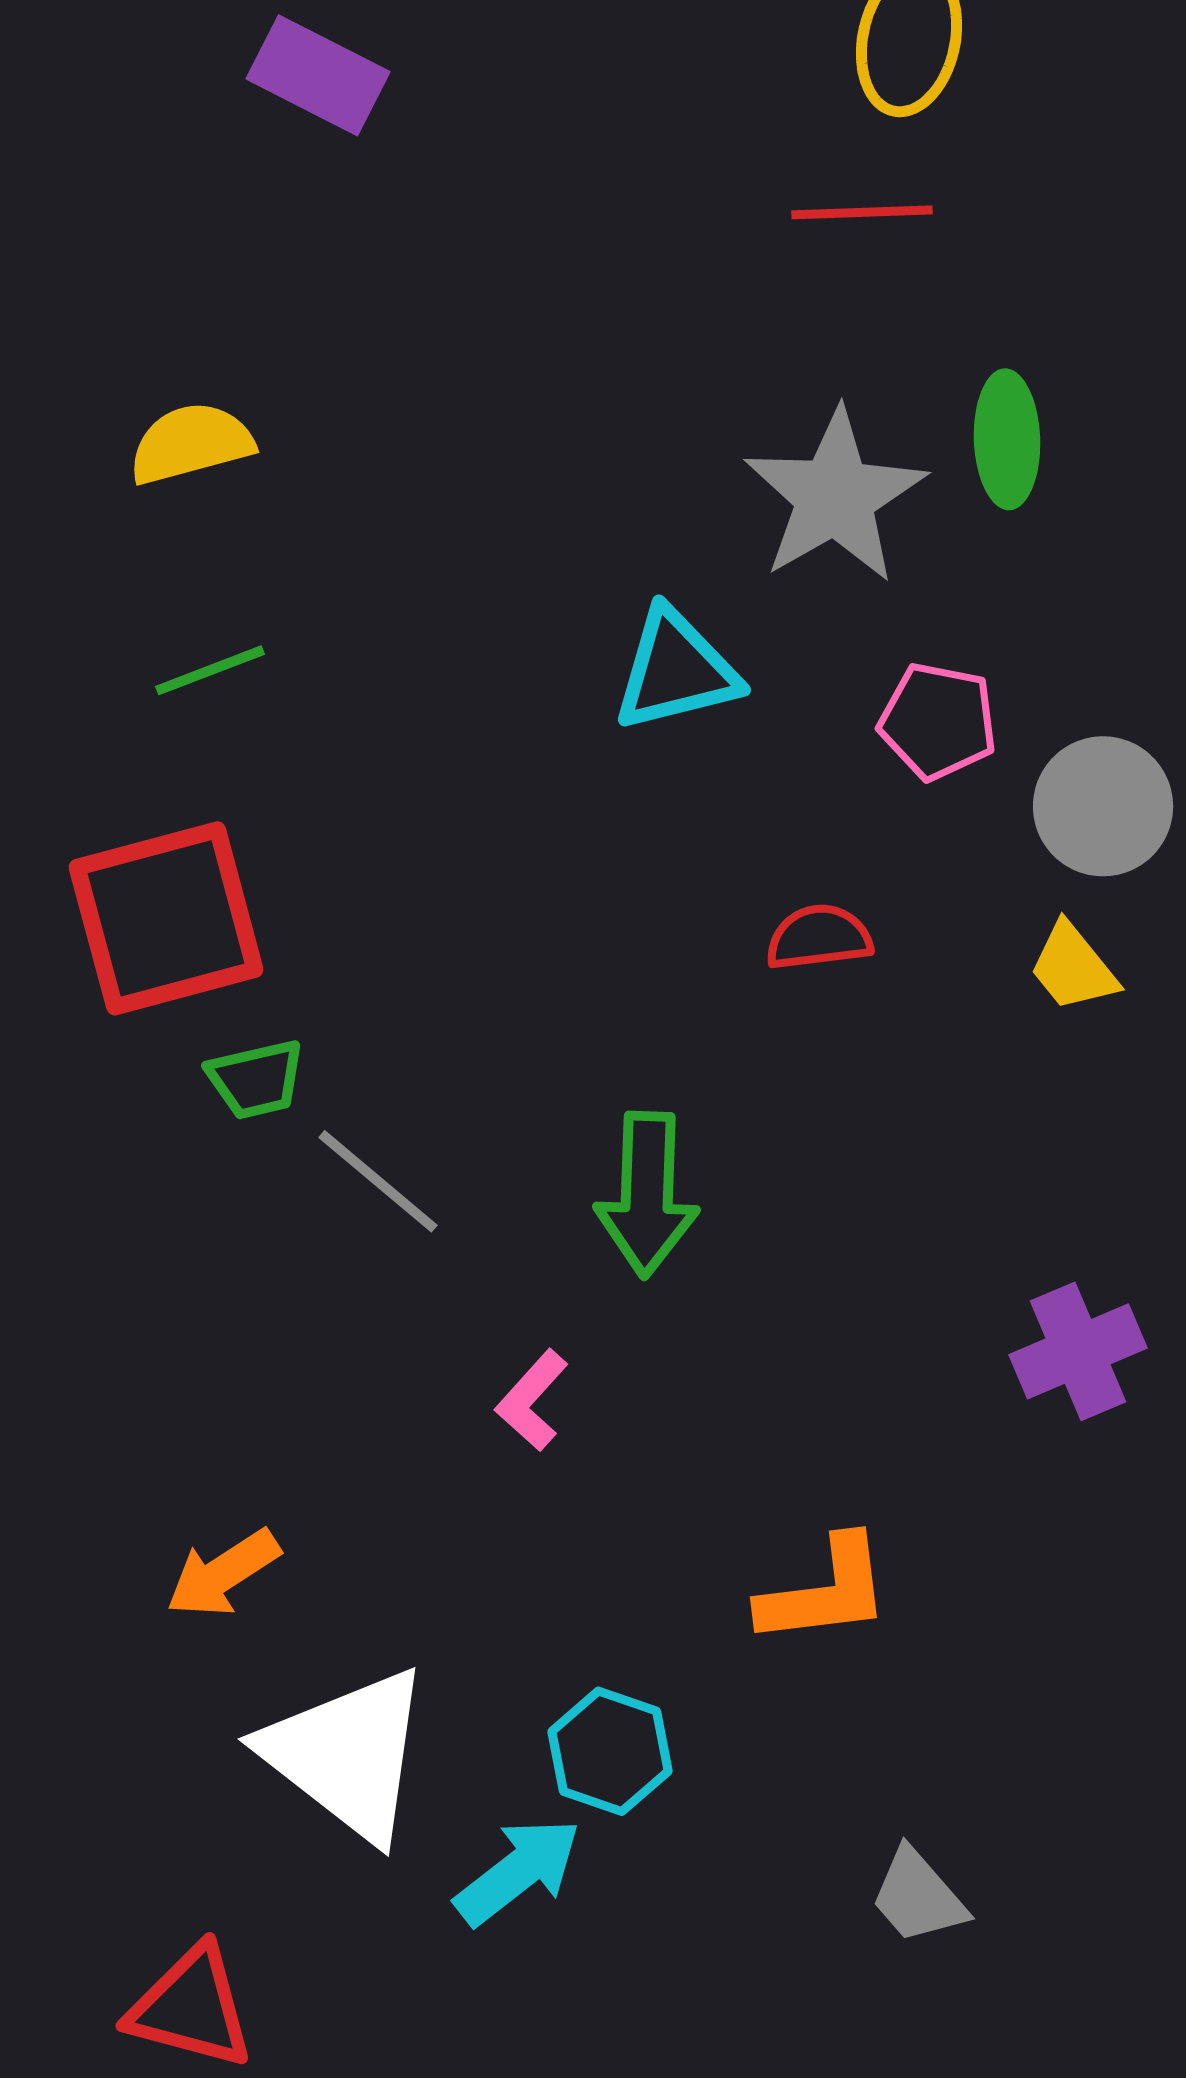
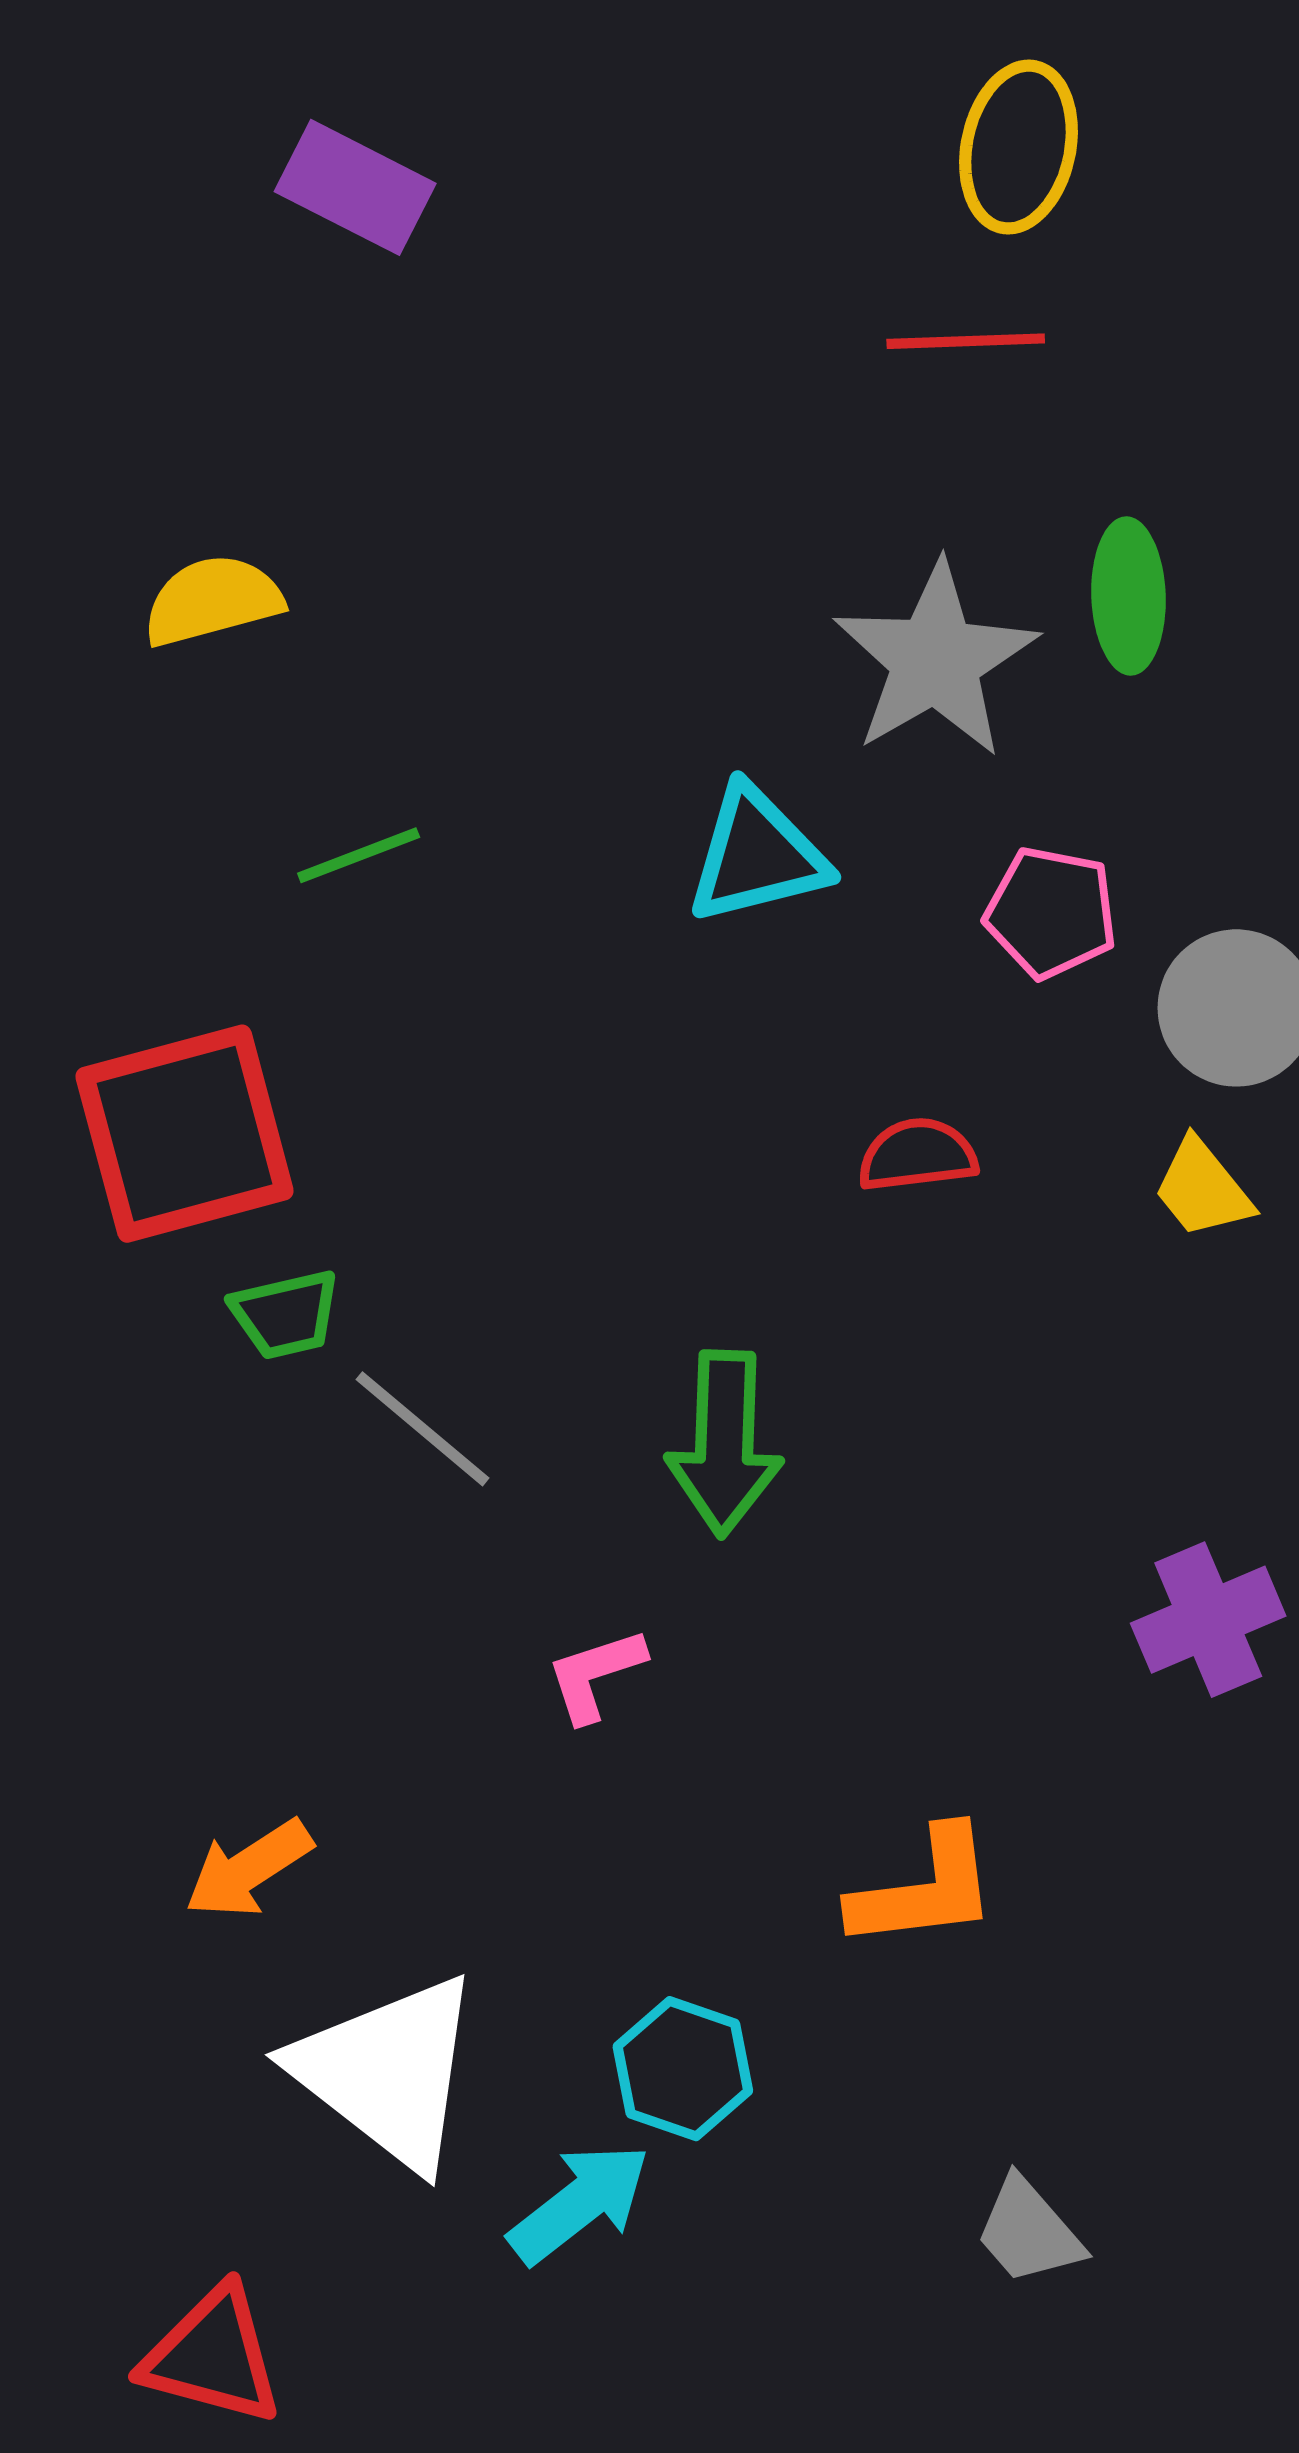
green line: (210, 670) -> (359, 855), moved
pink L-shape: (532, 1400) -> (595, 1675), turned 30

